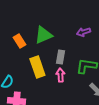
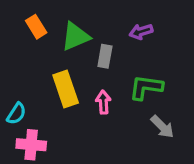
orange rectangle: (19, 41) -> (36, 27), moved
gray rectangle: (60, 57) -> (105, 56), moved

